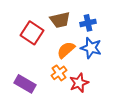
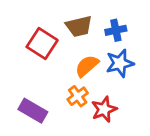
blue star: (91, 48) -> (120, 63), turned -30

